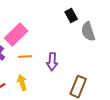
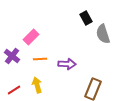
pink rectangle: (16, 35) -> (31, 37), size x0.7
purple arrow: (52, 62) -> (67, 64), turned -90

